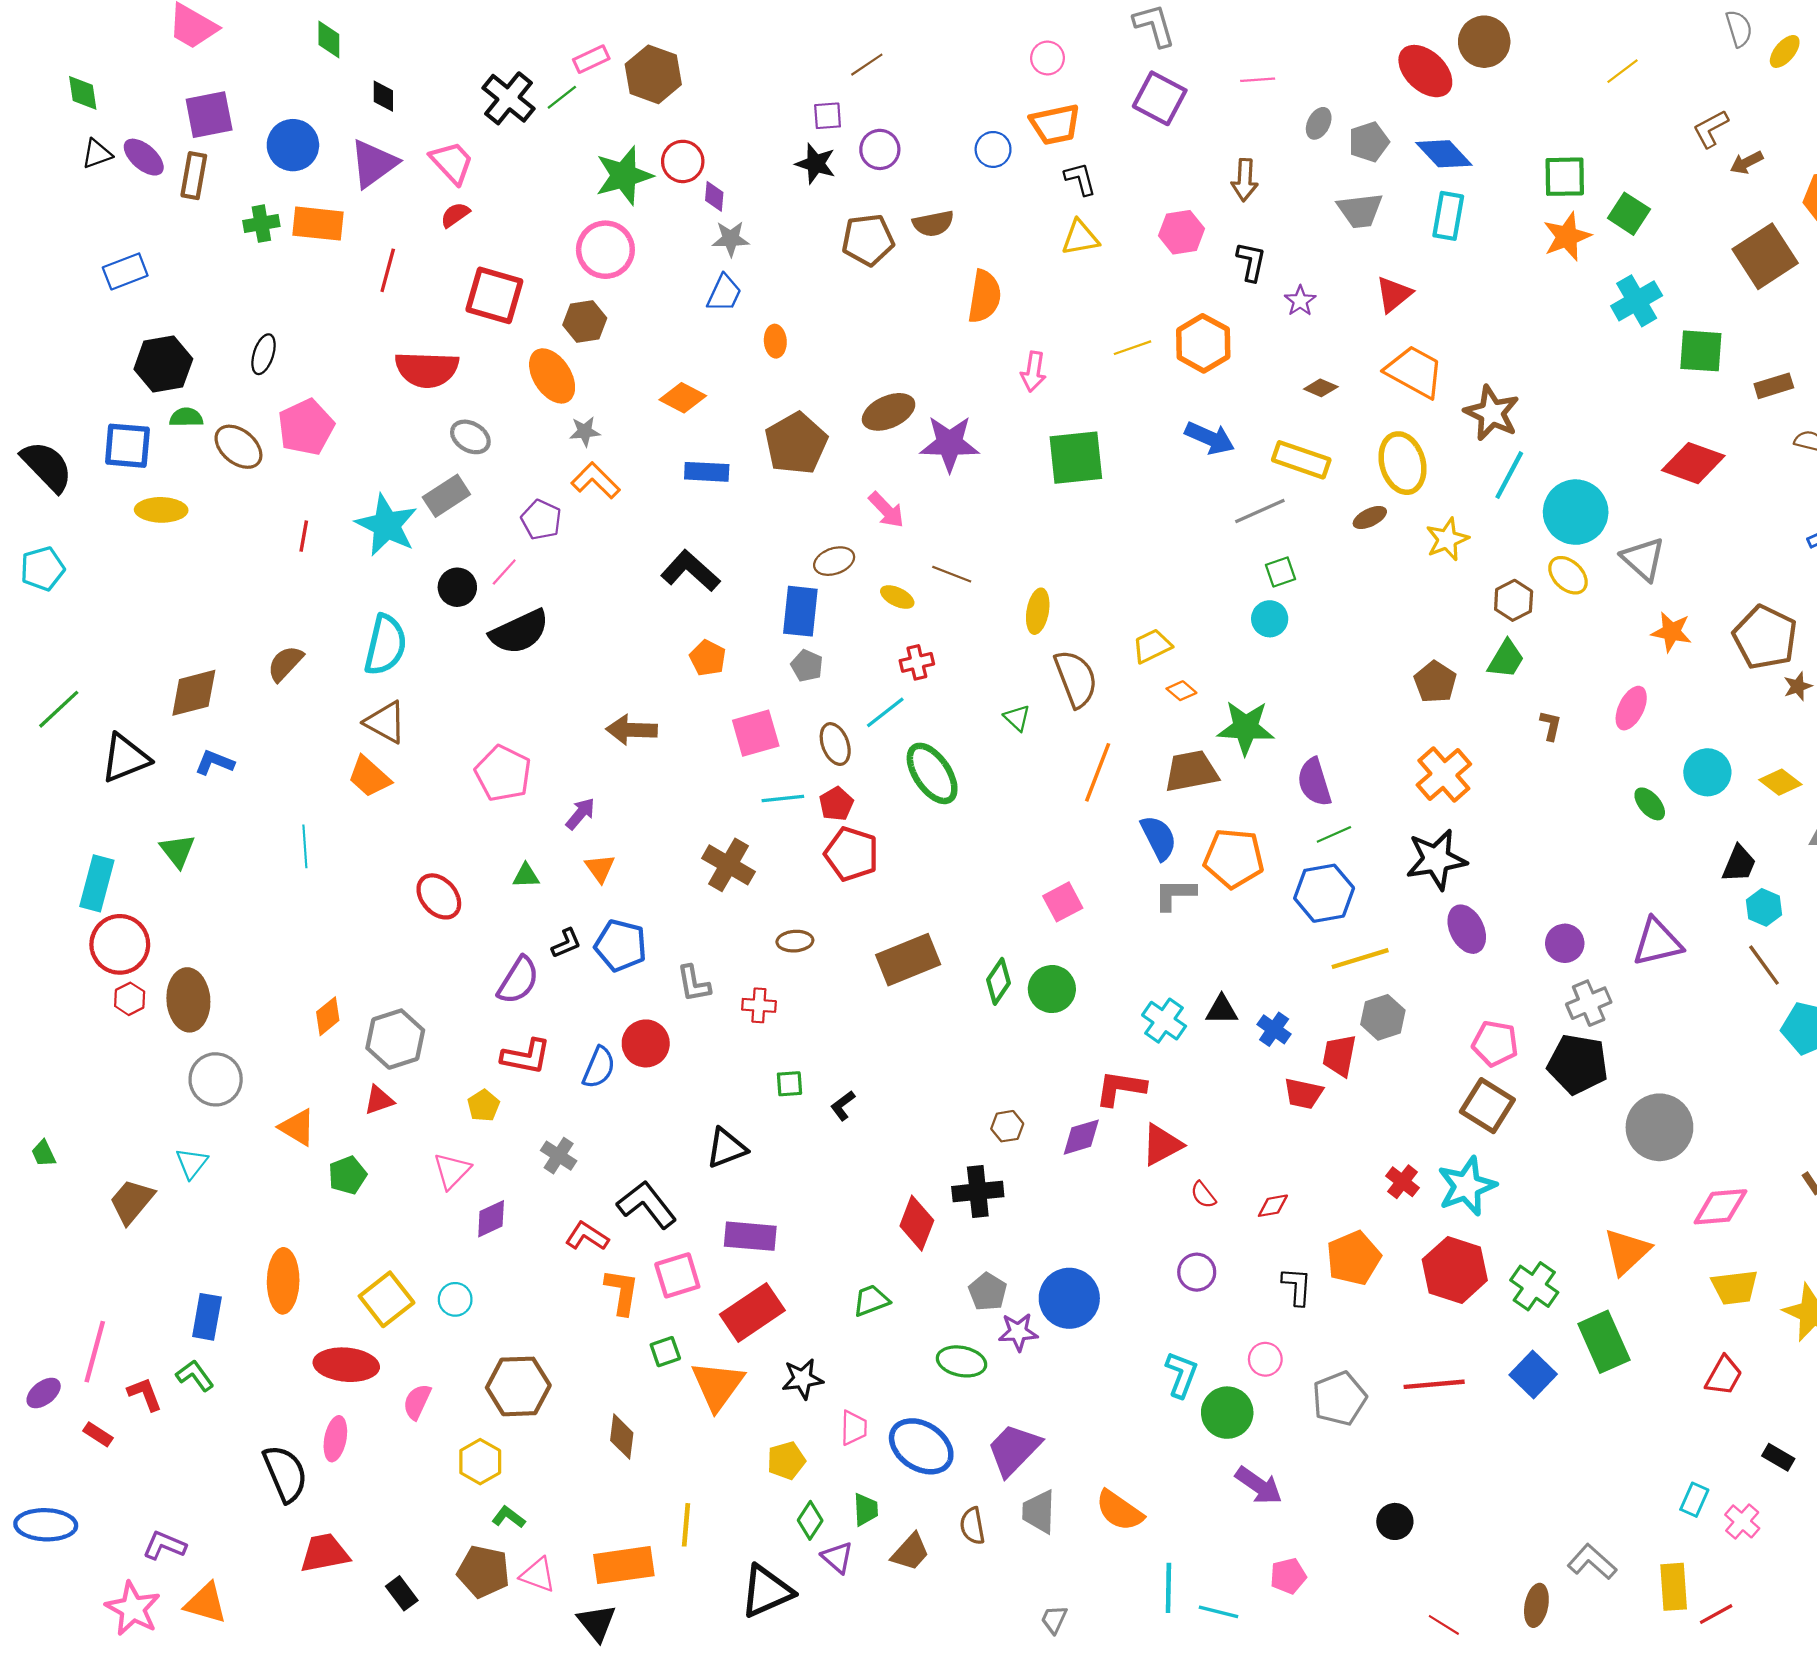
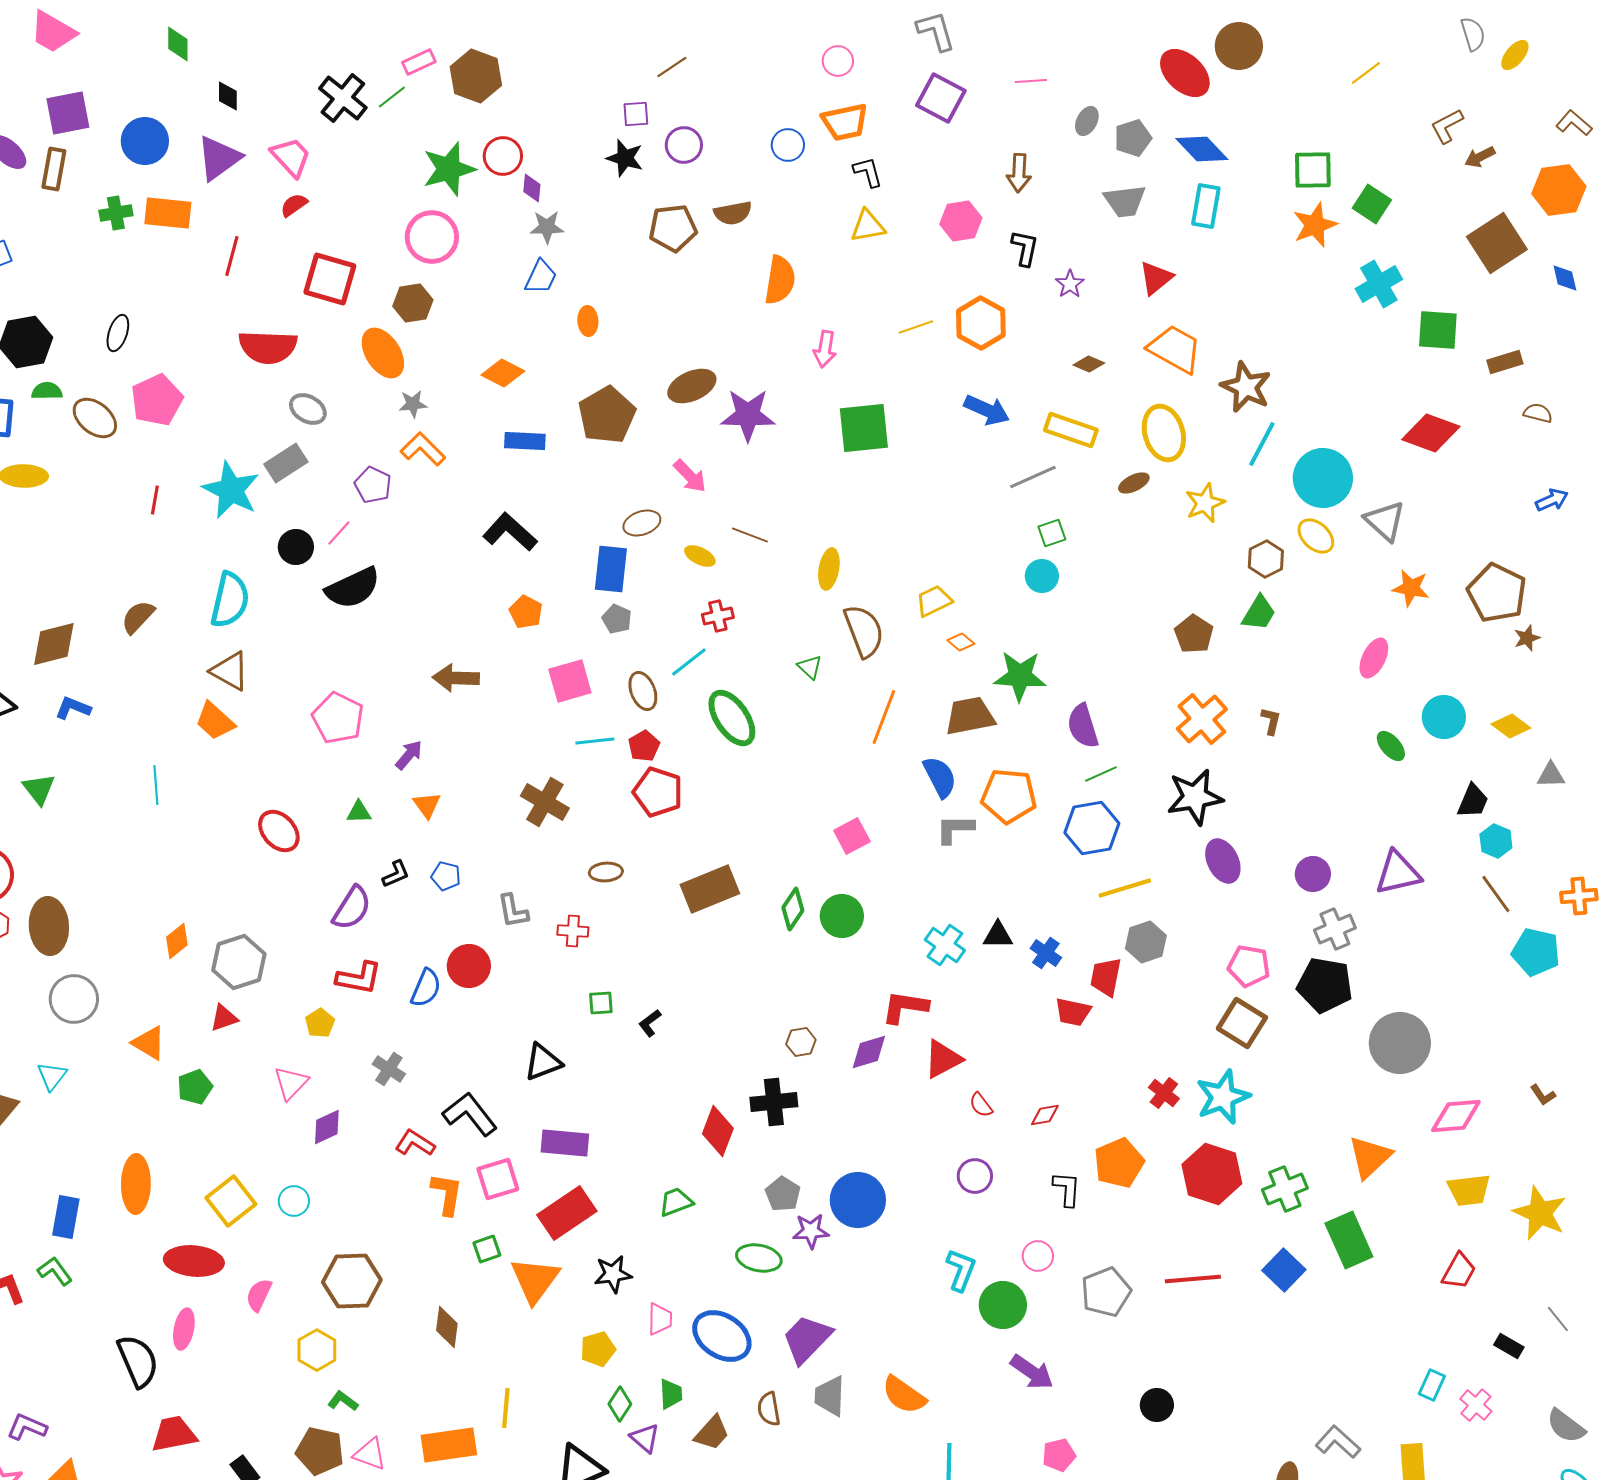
brown L-shape: (1551, 726) -> (1271, 721), moved
blue pentagon: (621, 945) -> (446, 876), size x0.6
green cross: (1534, 1286) -> (1285, 1189), turned 33

